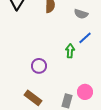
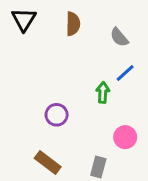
gray semicircle: (81, 14) -> (119, 37), turned 32
pink circle: (85, 92) -> (125, 137), moved

